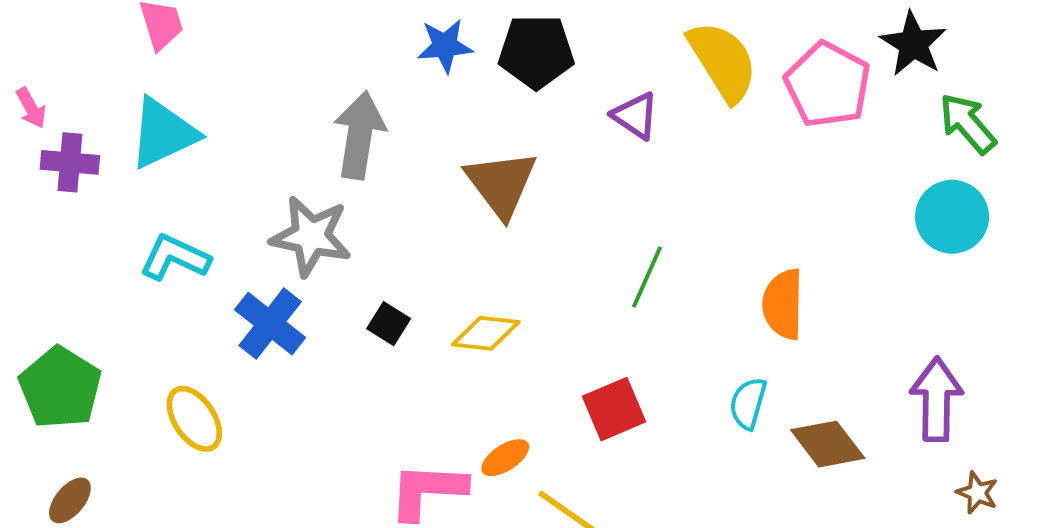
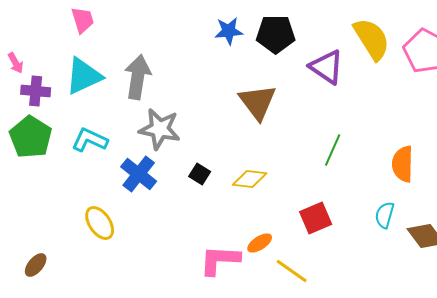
purple triangle: (635, 116) -> (327, 67), size x1.4
gray arrow: (359, 135) -> (138, 77), moved
green pentagon: (60, 388) -> (31, 137), moved

